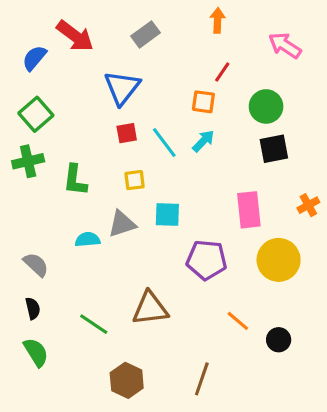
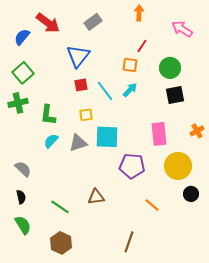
cyan square: (167, 214) -> (107, 137), size x1.4
cyan semicircle: (88, 240) -> (51, 141), moved, turned -42
brown triangle: (150, 308) -> (96, 197), size x0.7
black circle: (279, 340) -> (191, 194), moved
brown hexagon: (127, 380) -> (61, 243), moved

